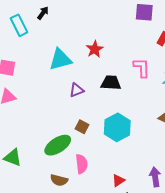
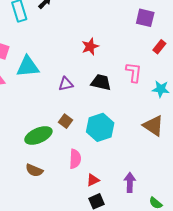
cyan triangle: (60, 59) -> (28, 67), moved
pink semicircle: (82, 164) -> (75, 159), moved

